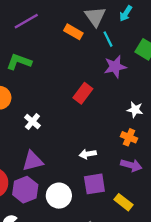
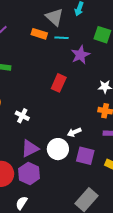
cyan line: (108, 39) -> (61, 38), moved, turned -48
purple square: (94, 184) -> (85, 156), turned 36
white circle: (59, 196) -> (58, 149), moved

